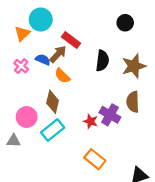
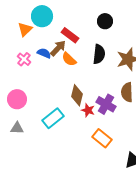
black circle: (125, 23) -> (105, 21), moved
orange semicircle: (62, 76) -> (69, 59), moved
brown diamond: (53, 102) -> (77, 95), moved
pink circle: (27, 117) -> (17, 99), moved
orange rectangle: (95, 159) -> (102, 138), moved

